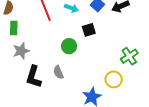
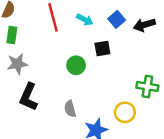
green cross: (129, 56) -> (147, 87), turned 36
gray semicircle: (58, 72) -> (70, 109), moved

